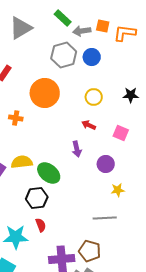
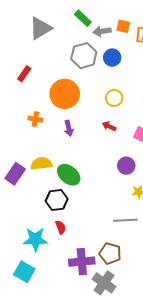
purple arrow: (77, 149) -> (69, 128), moved

